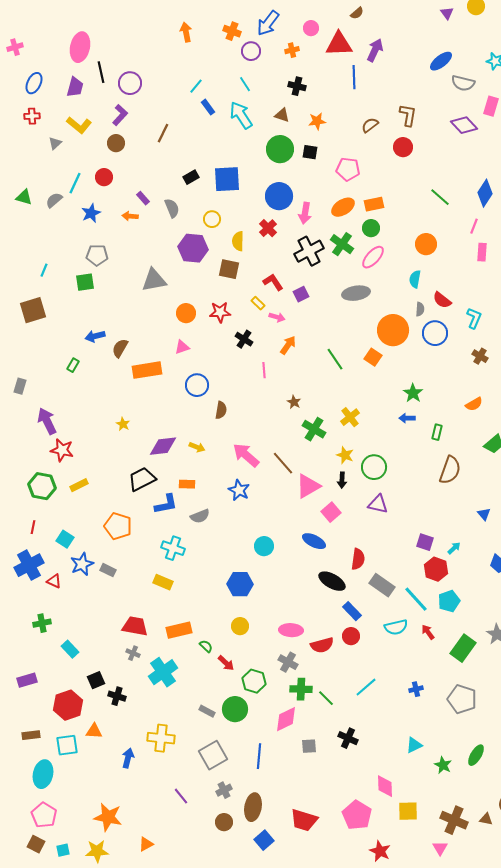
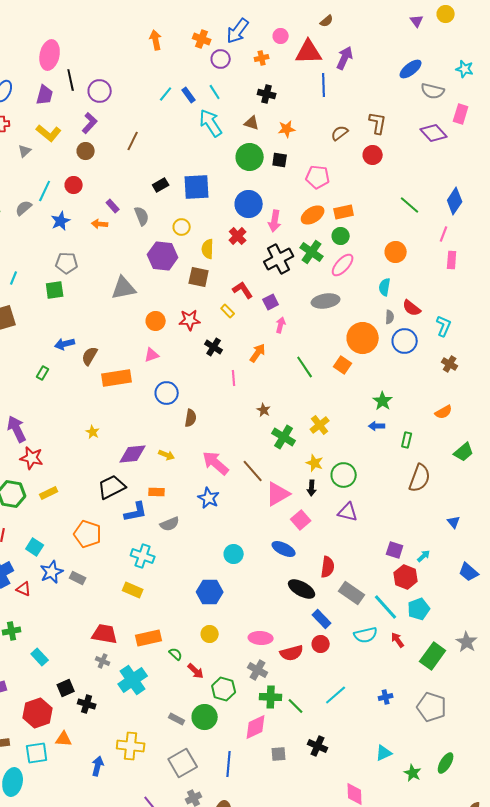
blue rectangle: (208, 107) -> (189, 95), moved
pink arrow: (277, 317) -> (281, 325), moved, turned -91

